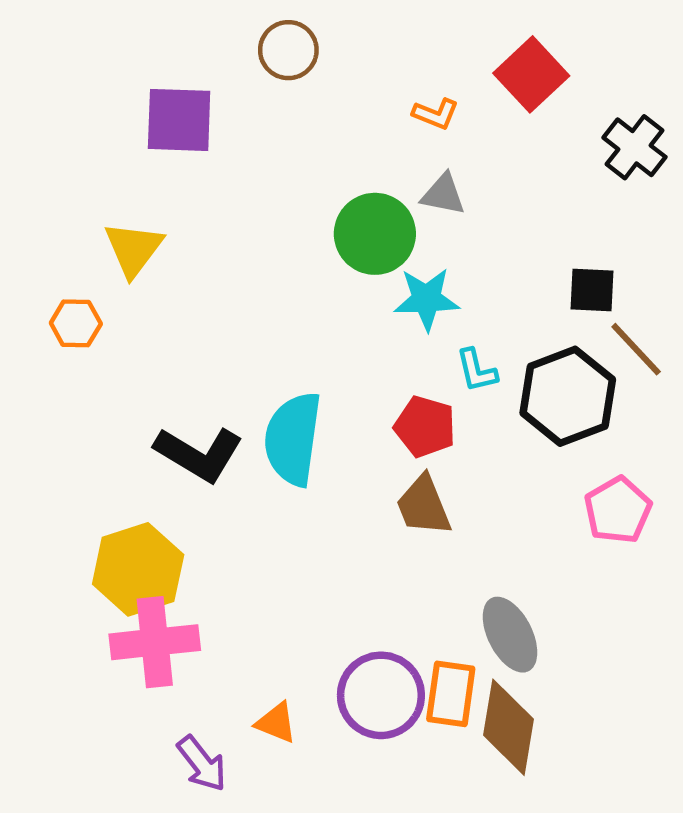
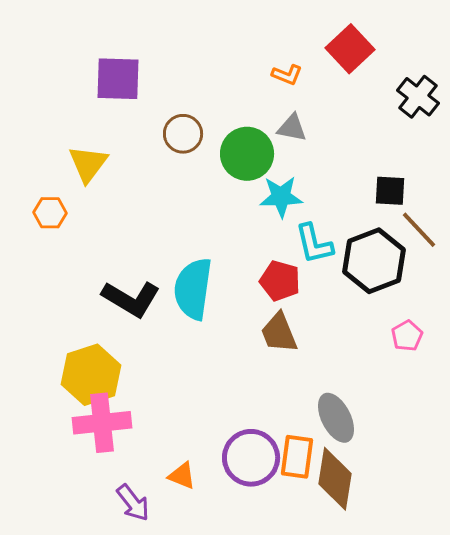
brown circle: (288, 50) -> (183, 134), moved
cyan L-shape: (477, 370) -> (314, 244), size x1.4
pink pentagon: (618, 510) -> (407, 336), size x0.7

